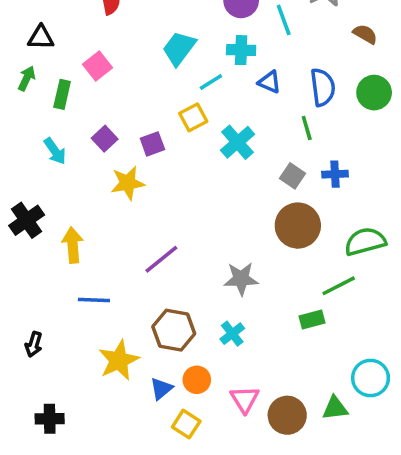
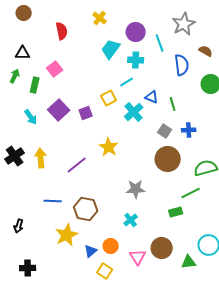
cyan trapezoid: (179, 48) -> (111, 49), moved
cyan line: (211, 82) -> (127, 82), moved
blue triangle: (269, 82) -> (152, 97), moved
blue semicircle: (323, 87) -> (182, 65), moved
purple square: (105, 139) -> (59, 110), size x1.5
yellow star: (128, 183) -> (109, 147), moved, turned -30
yellow arrow: (73, 245) -> (41, 158), moved
purple line: (161, 259) -> (77, 165), moved
brown hexagon: (174, 330) -> (86, 209), moved
brown circle: (287, 415) -> (162, 248), moved

